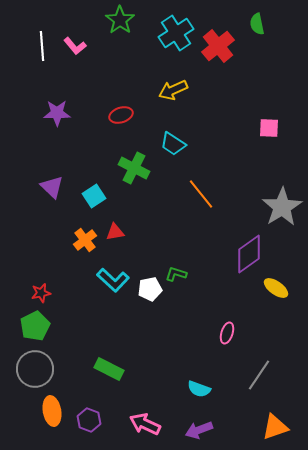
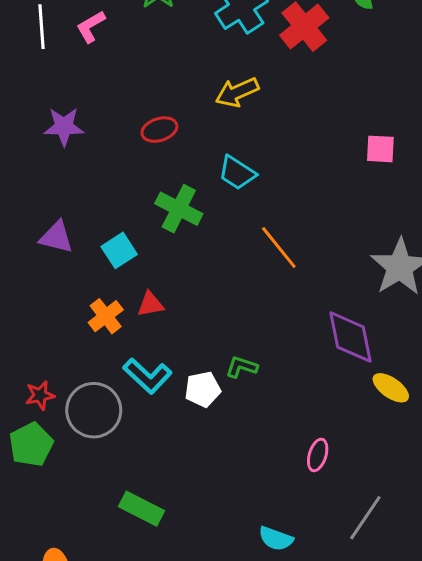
pink L-shape: (75, 46) -> (91, 27), turned 100
purple triangle: (52, 187) -> (56, 237), turned -30
purple diamond: (249, 254) -> (350, 337), turned -66
gray circle: (35, 369) -> (94, 410), moved

